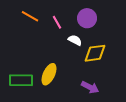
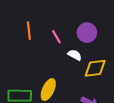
orange line: (30, 16) -> (29, 31), turned 54

